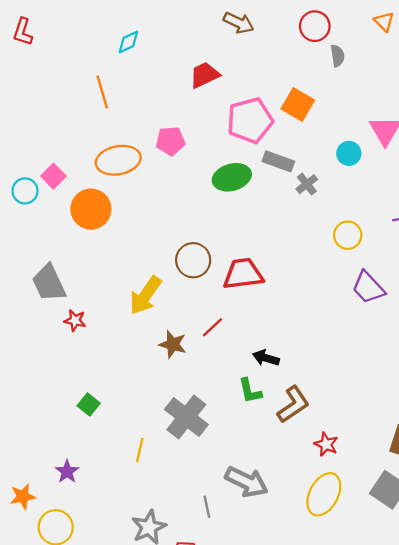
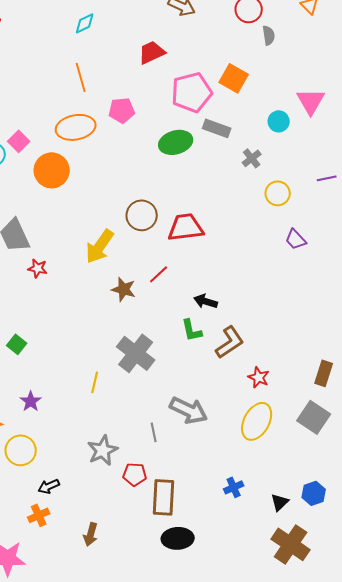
orange line: (102, 92) -> (81, 77), moved
gray cross: (307, 184) -> (252, 158), moved
purple trapezoid: (368, 287) -> (296, 239), size x0.7
green square: (89, 405) -> (17, 344), moved

